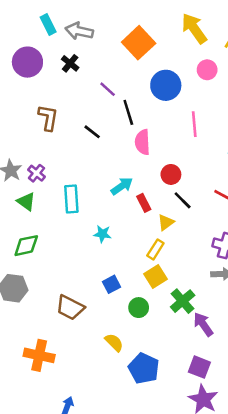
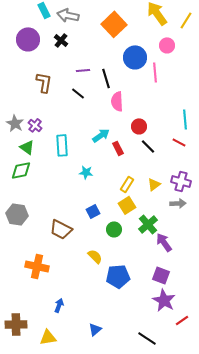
purple line: (108, 89) -> (83, 70), moved, turned -48
pink line: (194, 124) -> (155, 72), moved
yellow triangle: (166, 222) -> (154, 184), moved
green diamond: (26, 246) -> (21, 170), moved
blue pentagon: (144, 368) -> (118, 276), turned -30

